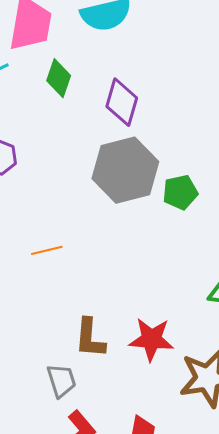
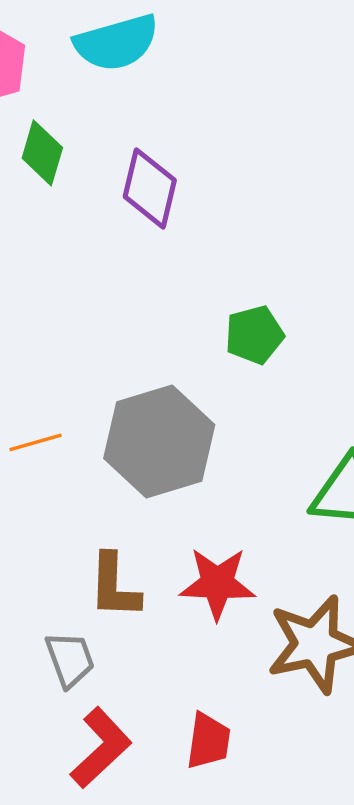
gray hexagon: (125, 170) -> (159, 442), moved

